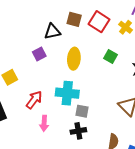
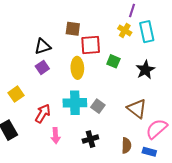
red square: (99, 22) -> (91, 45), moved, turned -30
black triangle: (52, 32) -> (43, 46), moved
gray square: (82, 111) -> (98, 106), moved, turned 32

